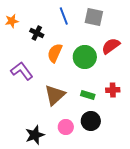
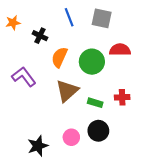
red semicircle: (111, 46) -> (120, 50), turned 36
brown triangle: (55, 95) -> (67, 91), moved

